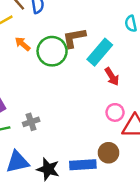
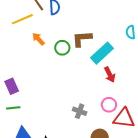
green circle: (52, 51) -> (62, 48), size x0.6
gray cross: (31, 122) -> (80, 111), moved, turned 32

